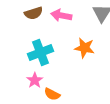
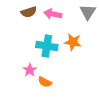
cyan cross: (41, 52) -> (47, 46), moved, turned 30

